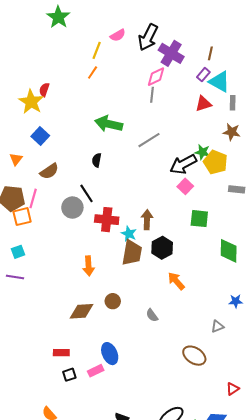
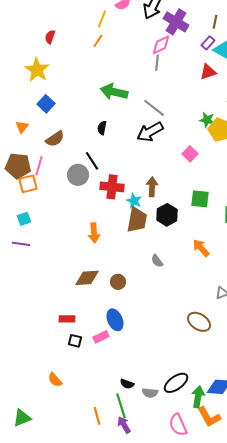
red semicircle: (44, 90) -> (50, 37), moved
gray line: (149, 140) -> (154, 108), turned 70
black arrow: (183, 164) -> (150, 132), moved
green square: (199, 219) -> (200, 199), moved
orange arrow: (176, 281) -> (201, 248), moved
brown circle: (113, 301) -> (118, 282), moved
gray semicircle: (152, 315) -> (157, 261), moved
black square: (69, 375) -> (75, 341), turned 32

